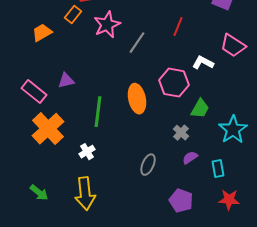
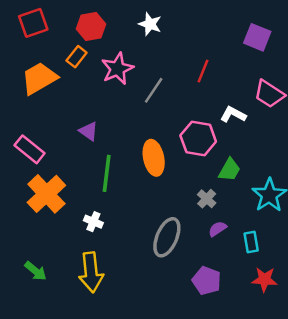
orange trapezoid: (42, 33) -> (39, 78), size x1.5
purple triangle: (66, 81) -> (89, 131), moved, turned 48
white cross: (87, 152) -> (93, 222), turned -35
gray ellipse: (148, 165) -> (167, 237), size x1.5

